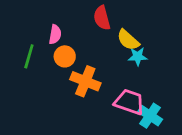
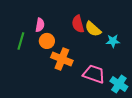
red semicircle: (102, 18) -> (78, 24), moved
cyan star: (138, 56) -> (113, 41), moved
cyan cross: (150, 116) -> (119, 84), moved

